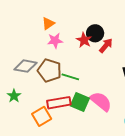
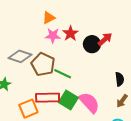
black circle: (95, 33) -> (92, 44), moved
red star: (84, 40) -> (70, 33), moved
red arrow: (106, 45) -> (105, 39), moved

